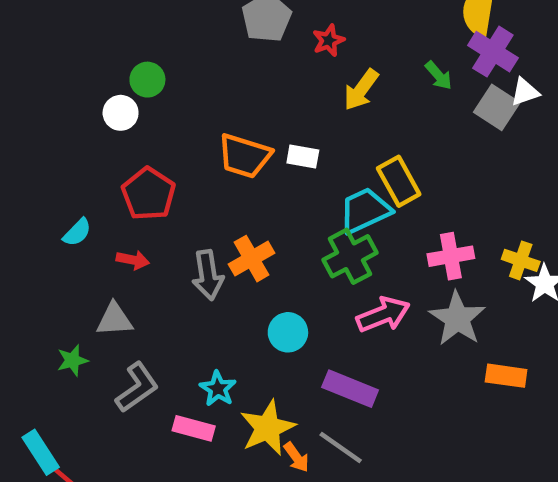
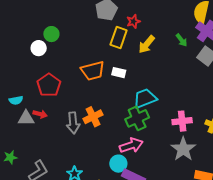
orange trapezoid: (245, 156) -> (93, 71), turned -35
yellow rectangle: (399, 181) -> (119, 38), moved, turned 45
cyan semicircle: (77, 232) -> (16, 100), turned 32
pink arrow: (383, 315) -> (131, 145), moved
gray triangle: (114, 319) -> (26, 118), moved
cyan circle: (288, 332) -> (118, 164), moved

